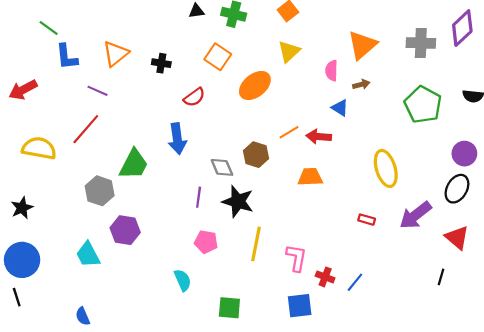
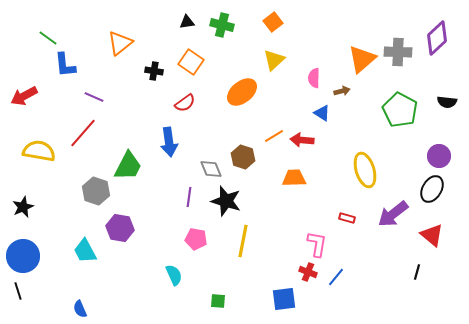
orange triangle: (362, 45) -> (362, 59), moved
orange triangle: (116, 54) -> (120, 43), moved
orange square: (218, 57) -> (191, 62), moved
pink L-shape: (296, 258) -> (317, 244), moved
green square: (229, 308) -> (218, 301), size x0.7

